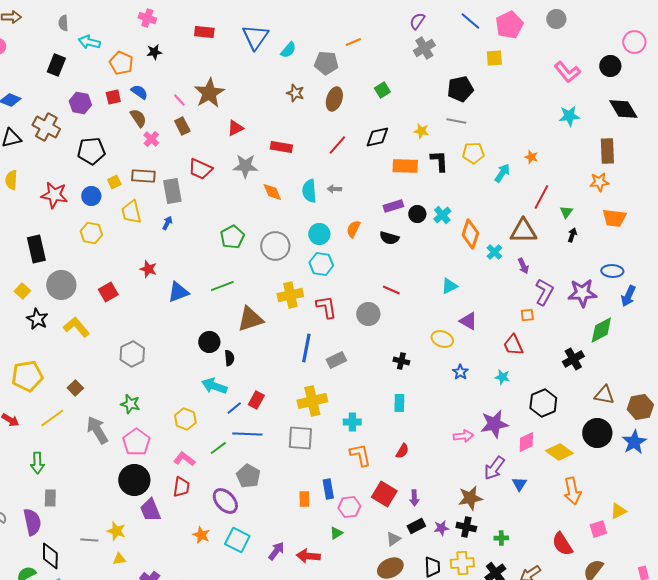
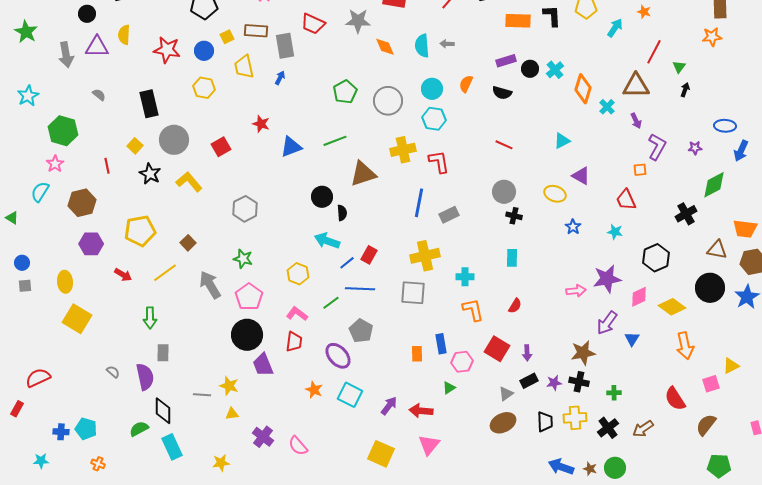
orange trapezoid: (614, 218) -> (745, 229), moved
purple star: (582, 293) -> (695, 148), size x0.5
gray circle: (368, 314) -> (504, 192), moved

